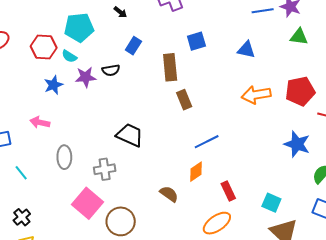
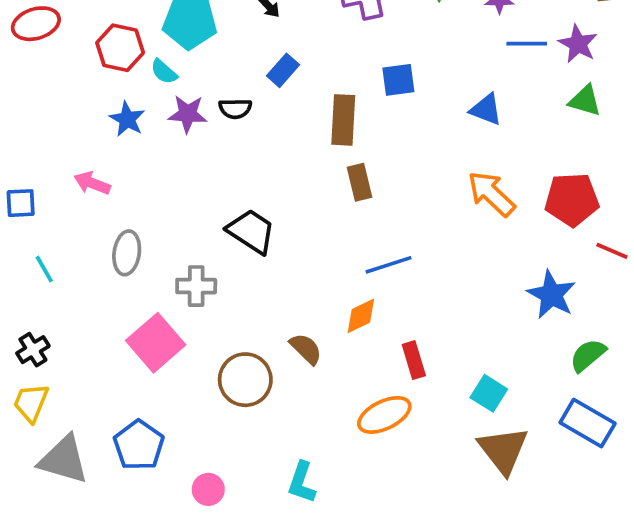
blue star: (53, 85) -> (127, 119), turned -30
orange arrow: (256, 95) -> (491, 194), turned 44
brown circle: (121, 221) -> (245, 380), moved

